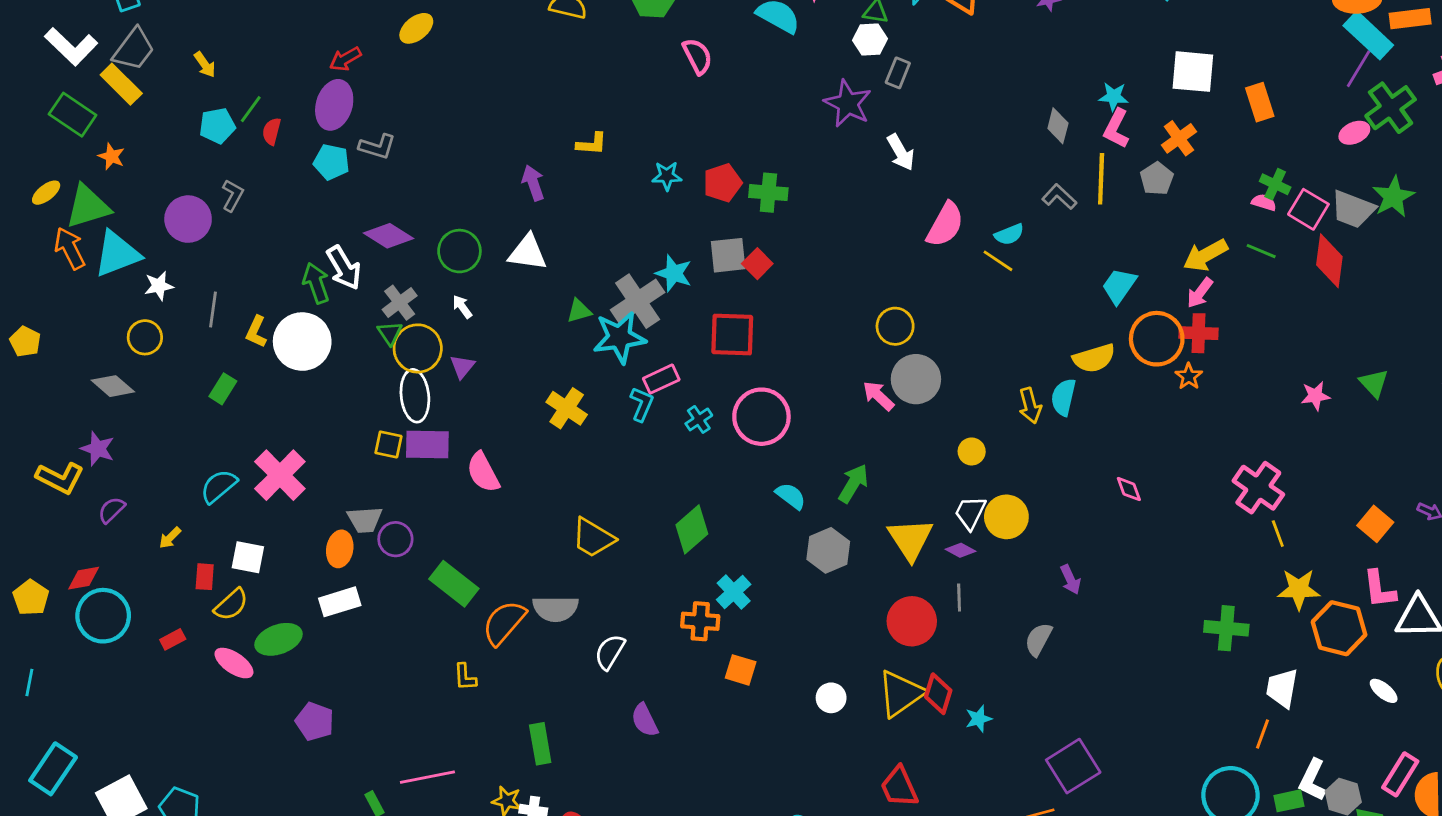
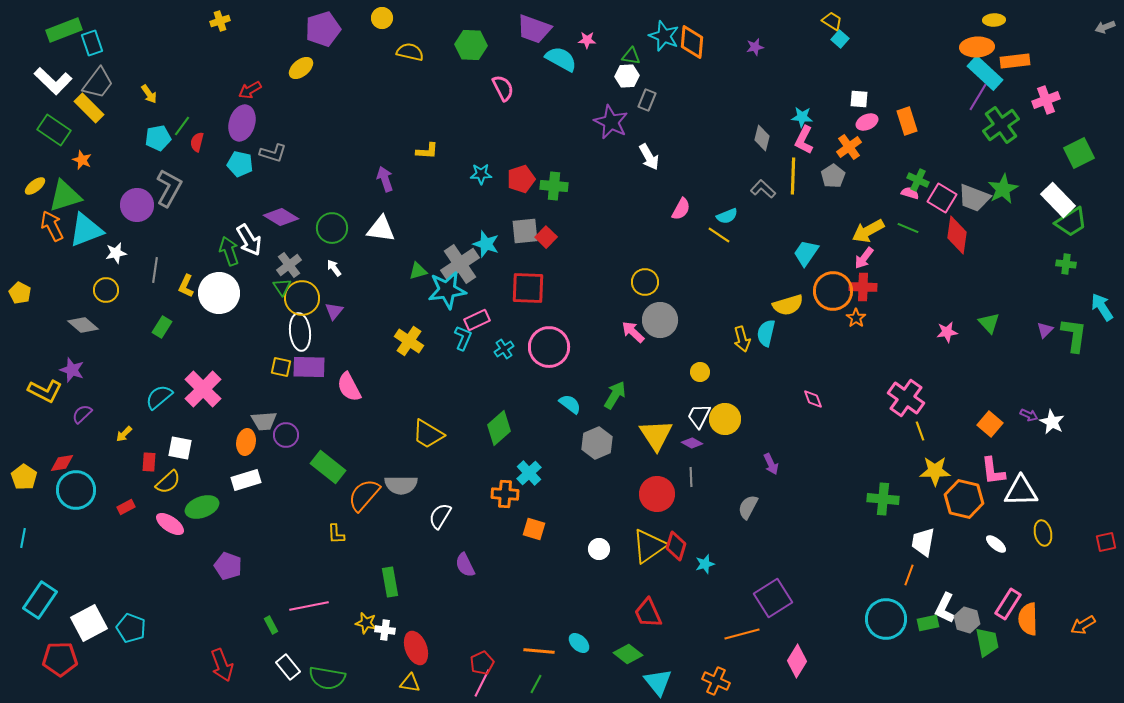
white square: (1193, 72) -> (859, 99), size x0.6
pink ellipse: (1354, 133) -> (867, 122), moved
gray L-shape: (233, 195) -> (169, 188), size x1.6
pink semicircle: (945, 225) -> (681, 209), size x0.7

